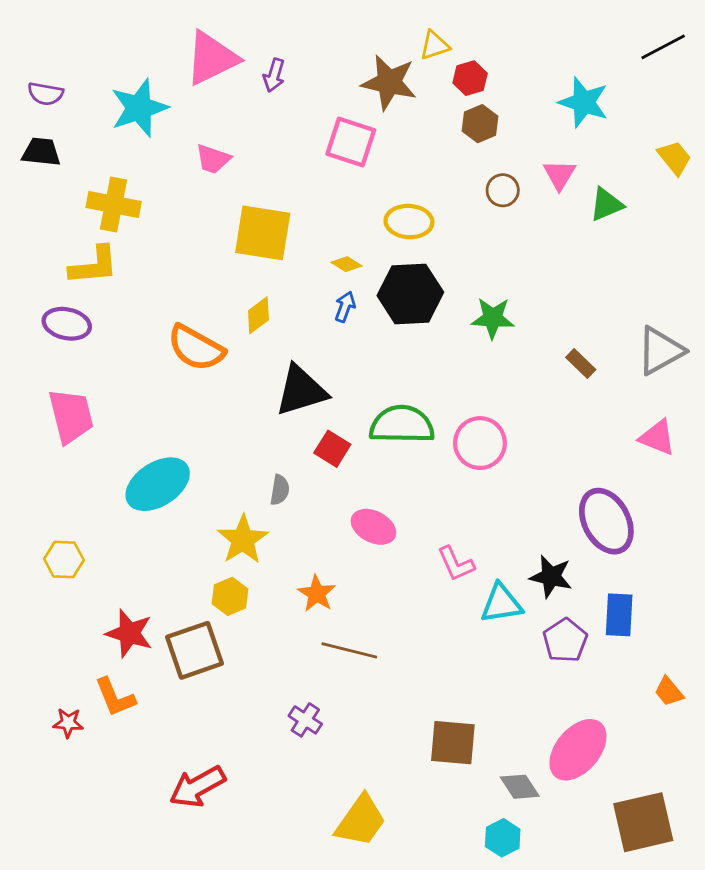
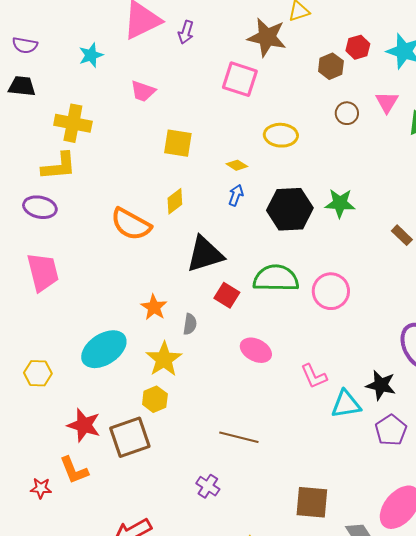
red hexagon: (470, 78) -> (358, 47), moved
cyan star: (139, 108) -> (91, 55), size x0.6
yellow square: (263, 233) -> (178, 143), size x0.7
black hexagon: (410, 294) -> (290, 209), moved
cyan ellipse: (158, 484) -> (104, 349), moved
orange star: (317, 594) -> (154, 307), moved

